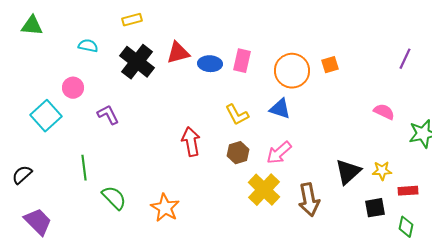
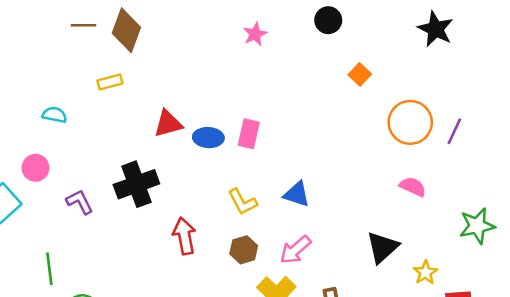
black cross: (137, 62) -> (136, 184), moved, turned 32
orange square: (330, 65) -> (360, 74), moved, turned -30
orange circle: (292, 71) -> (410, 122), moved
pink semicircle: (384, 112) -> (413, 187), moved
yellow star: (382, 171) -> (425, 273), turned -30
black triangle: (348, 172) -> (382, 247), moved

